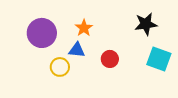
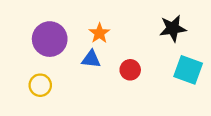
yellow circle: (60, 67) -> (40, 85), moved

